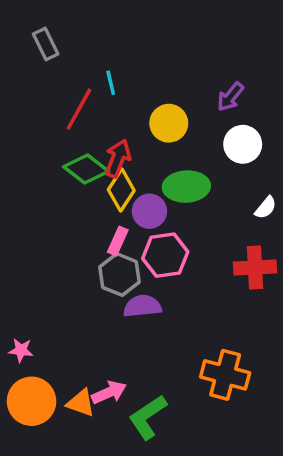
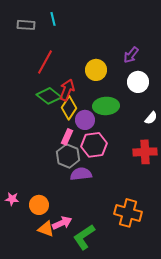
gray rectangle: (46, 44) -> (26, 25), turned -60
cyan line: (111, 83) -> (53, 19), moved
orange circle: (32, 401) -> (39, 205), moved, size x0.7

